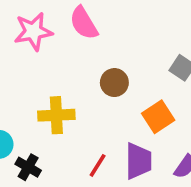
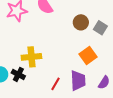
brown circle: (114, 83) -> (81, 22), moved
black cross: (28, 167) -> (18, 74), moved

